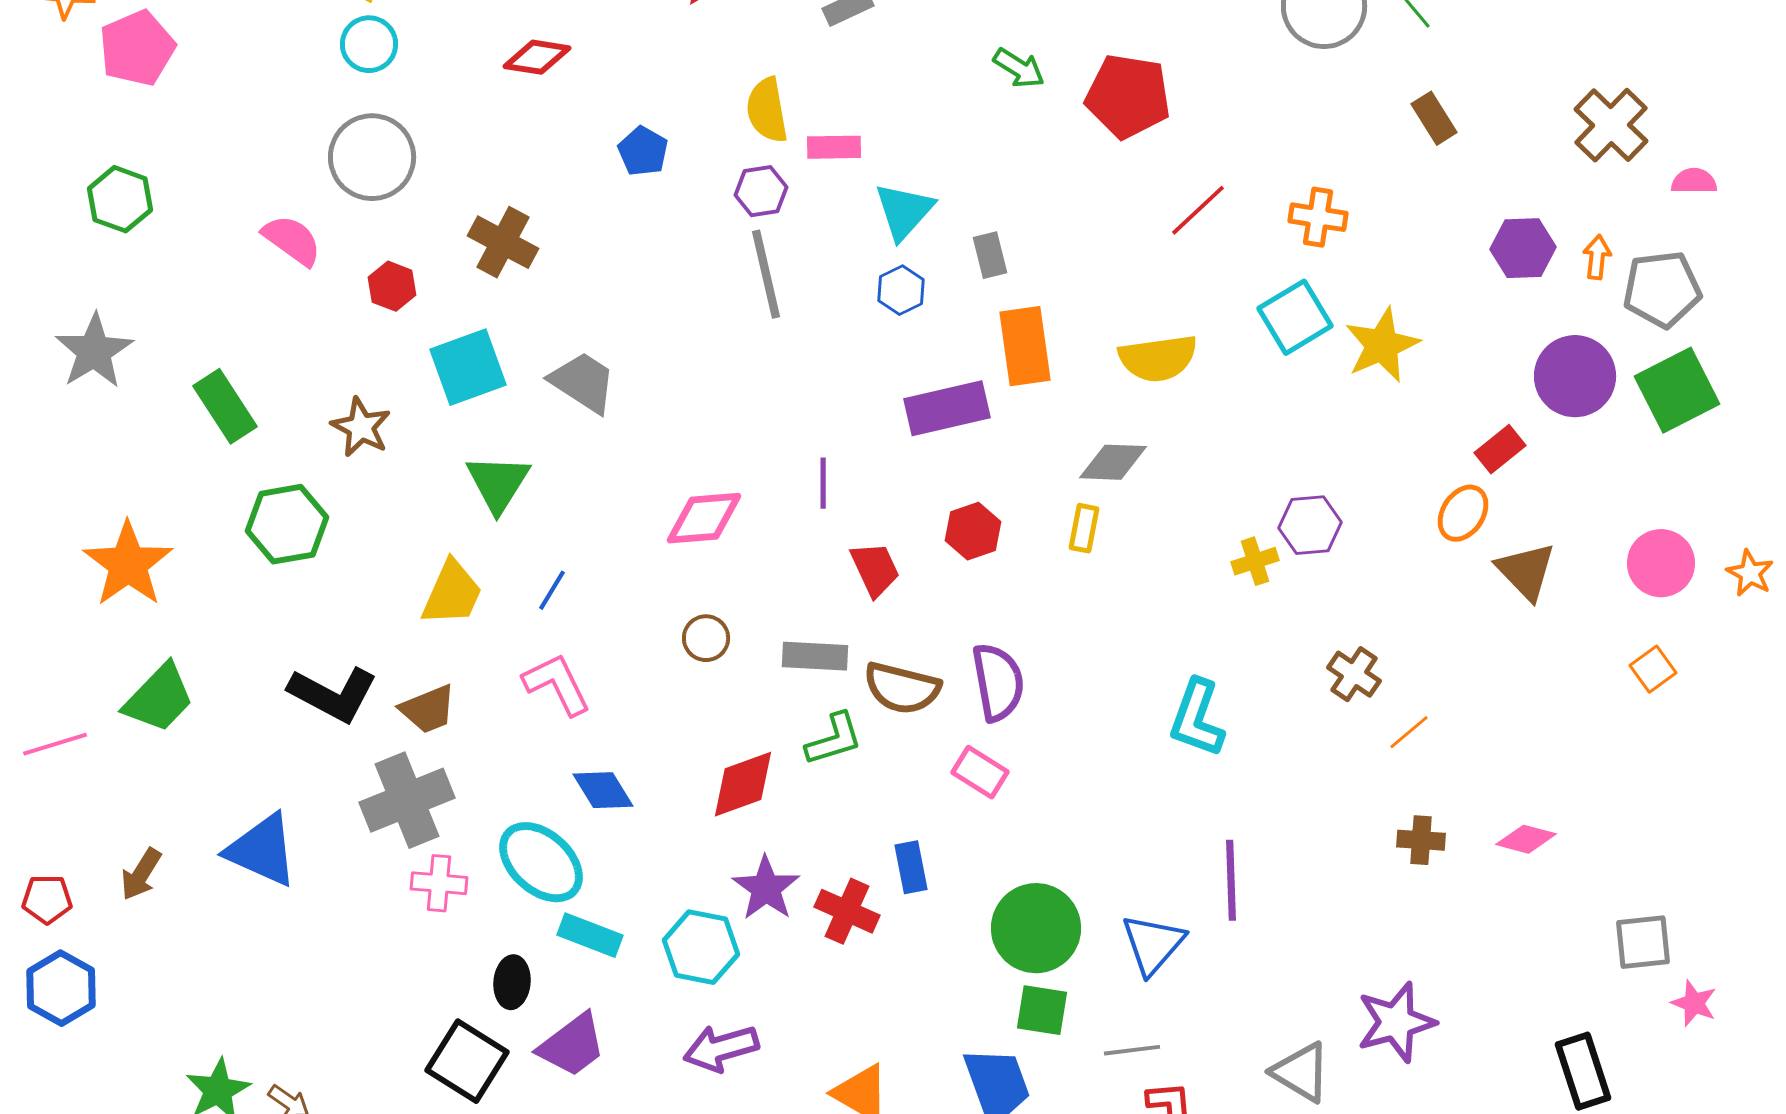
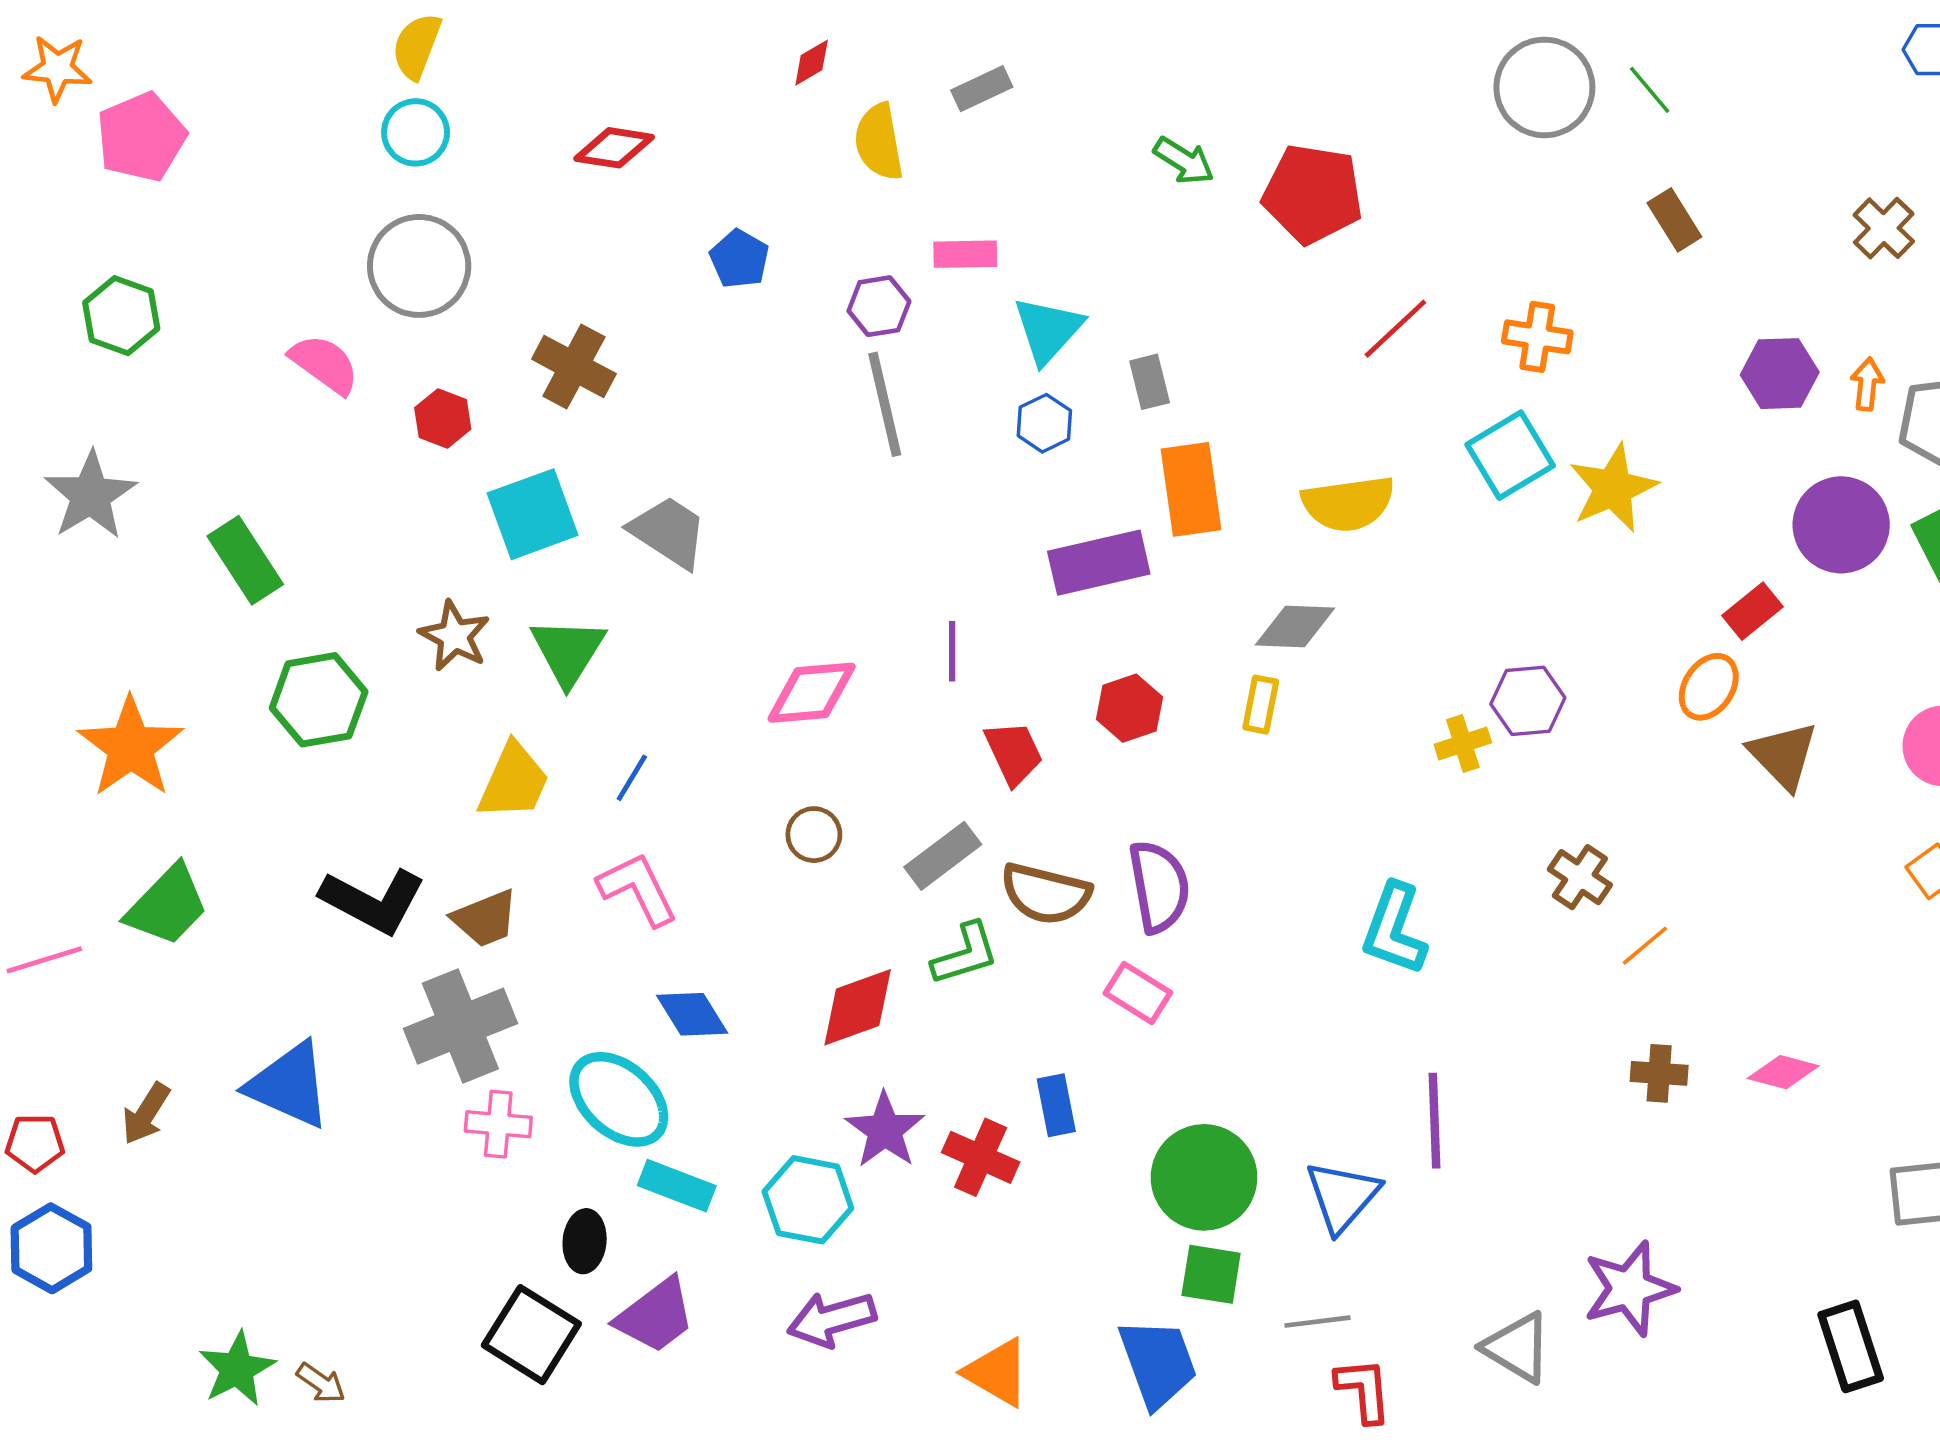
yellow semicircle: (767, 110) -> (879, 142), moved
brown cross: (1611, 125) -> (1884, 228), size x0.7
brown star: (361, 427) -> (455, 636), moved
gray rectangle: (815, 656) -> (943, 856), turned -40

